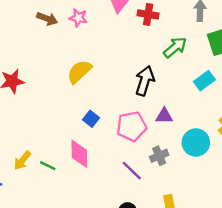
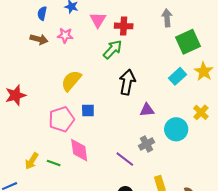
green arrow: (175, 47) -> (113, 49), moved
blue square: (91, 119) -> (88, 110), moved, turned -32
pink pentagon: (132, 126) -> (61, 119), moved

